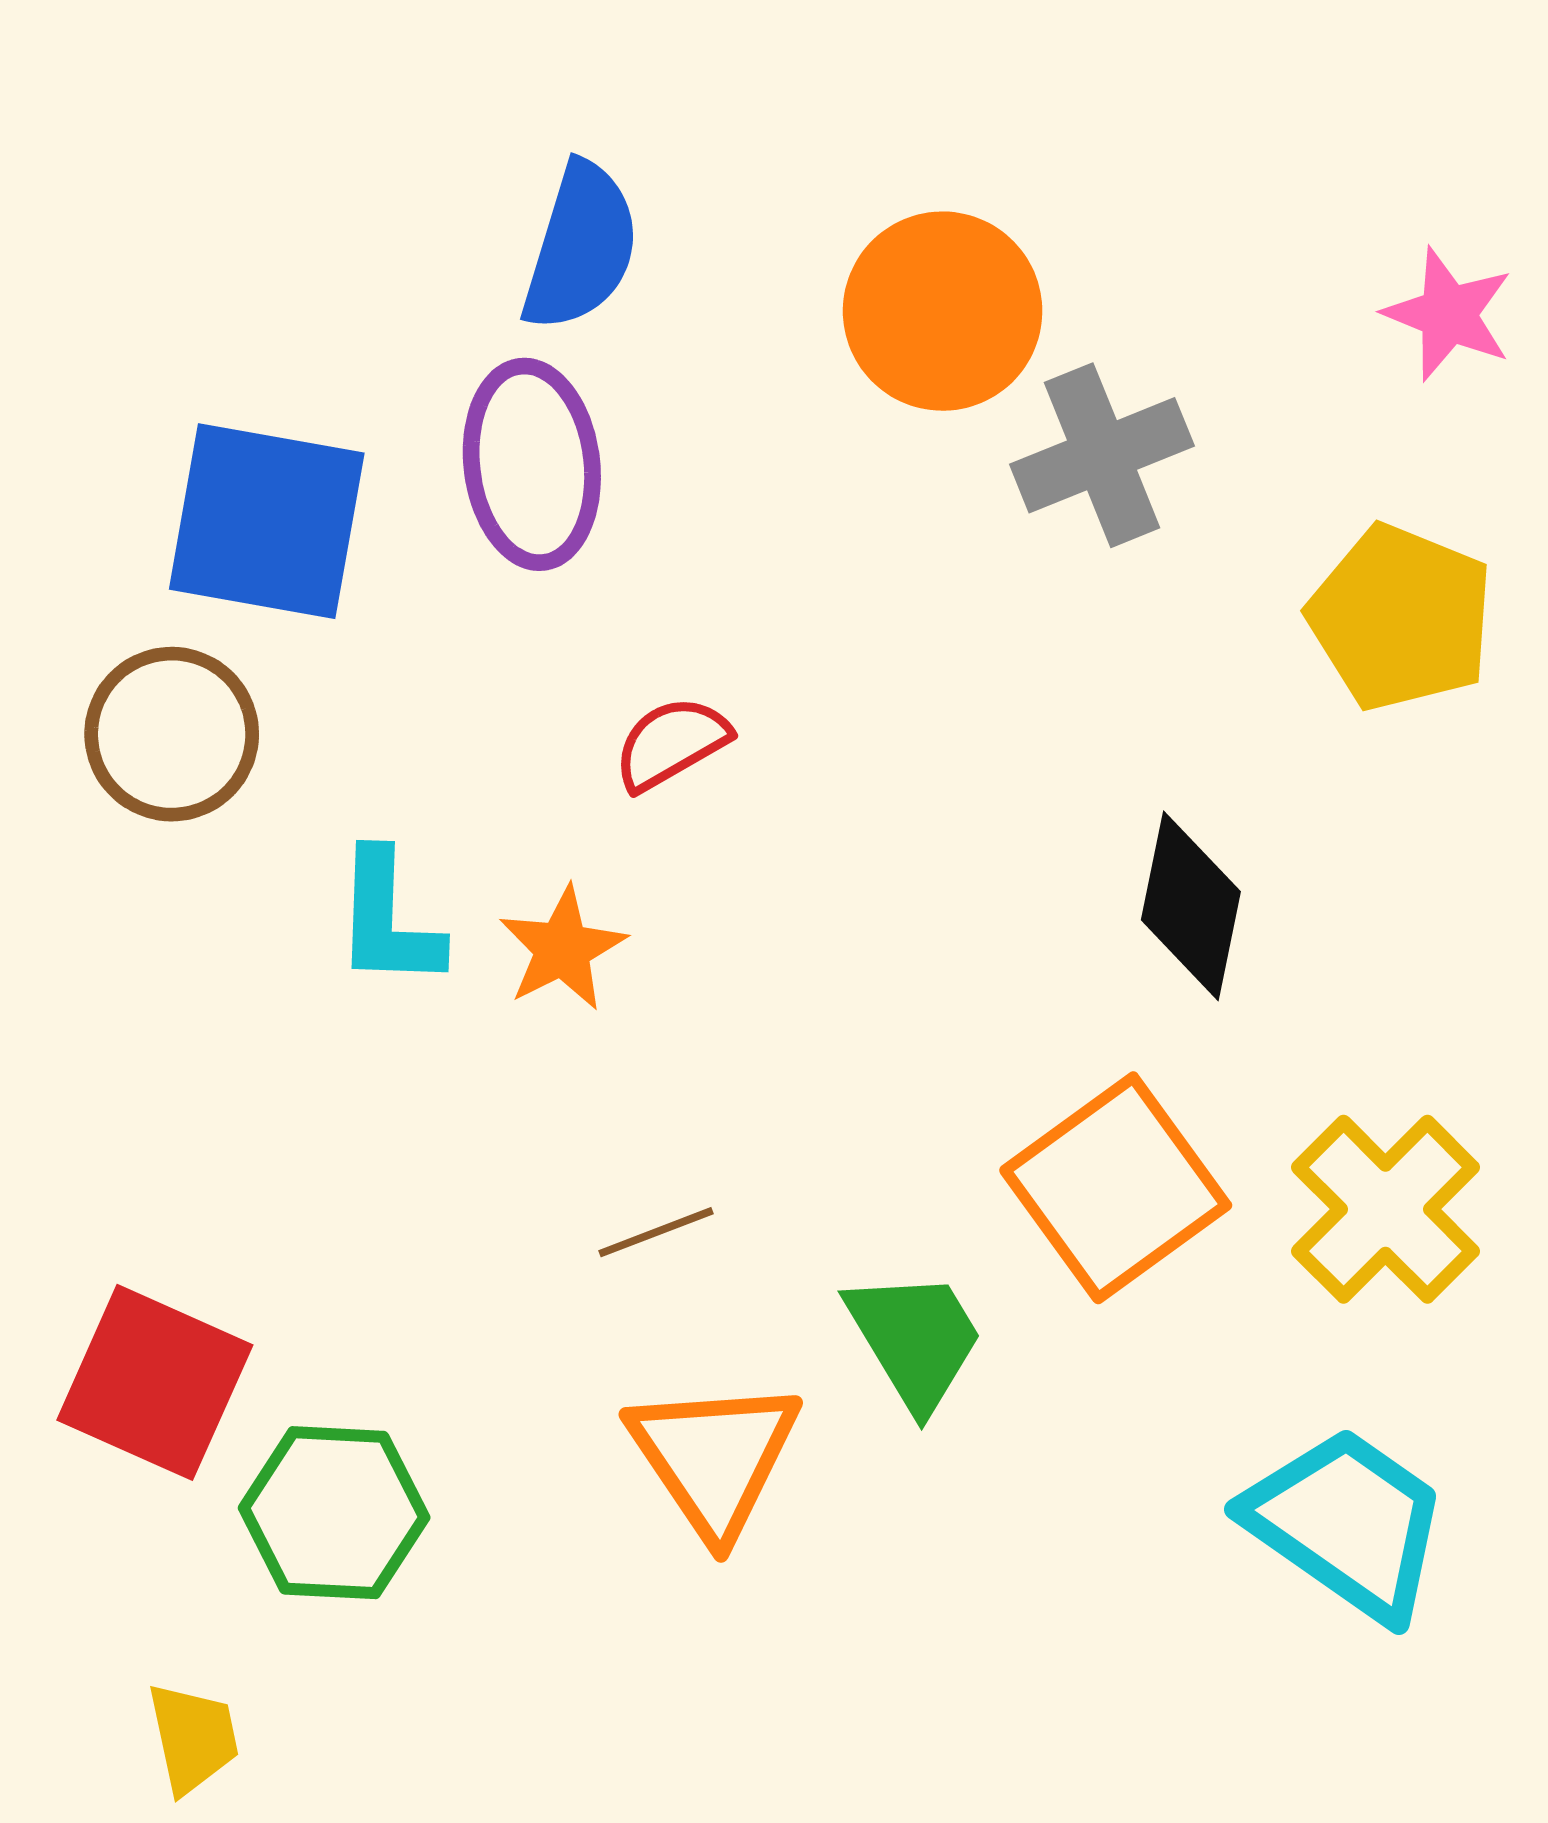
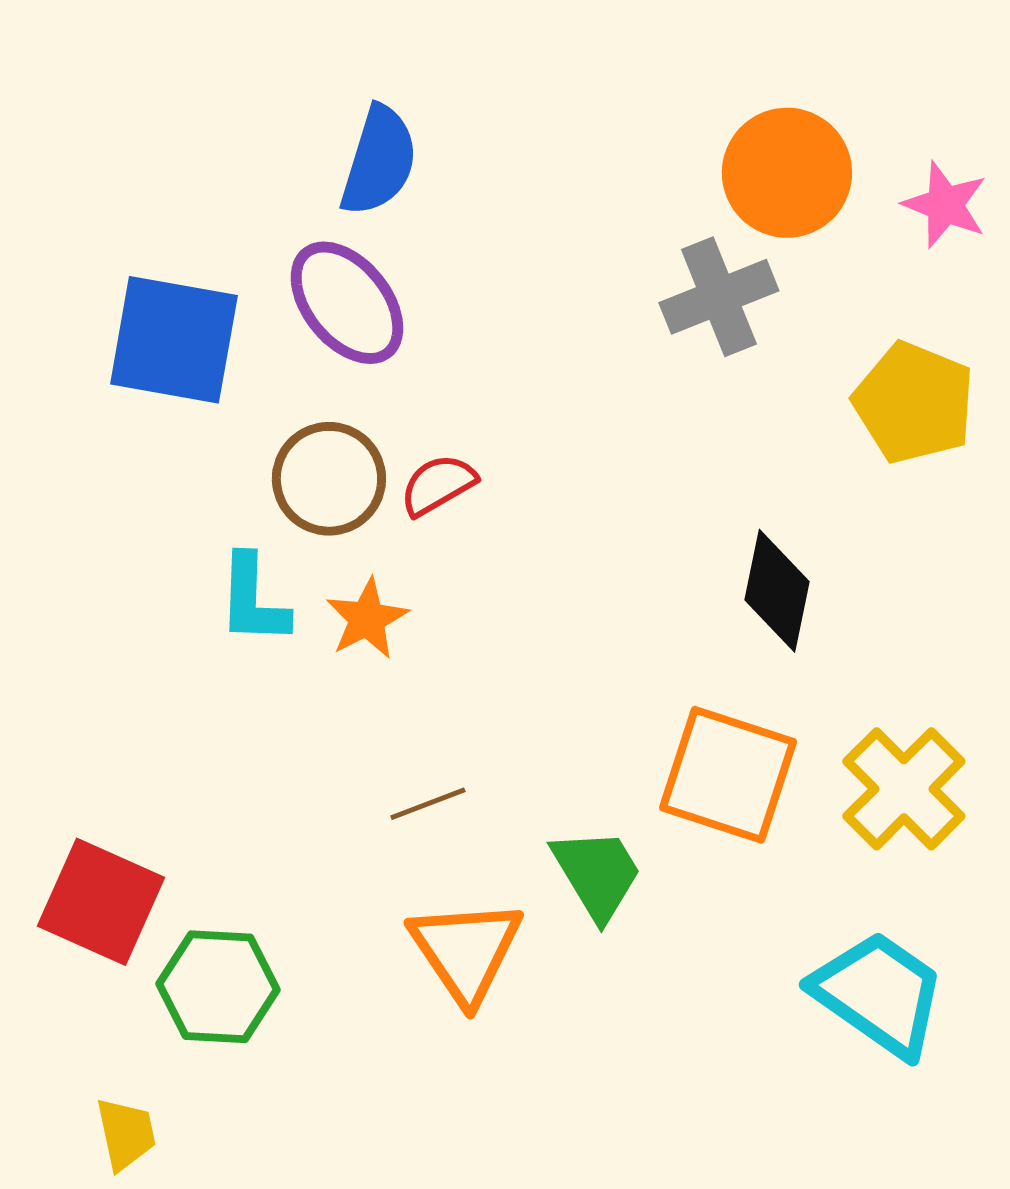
orange circle: (943, 311) -> (787, 173), moved
purple ellipse: (532, 464) -> (347, 303), turned -32
brown circle: (172, 734) -> (329, 479), moved
orange square: (1116, 1188) -> (728, 775), turned -36

